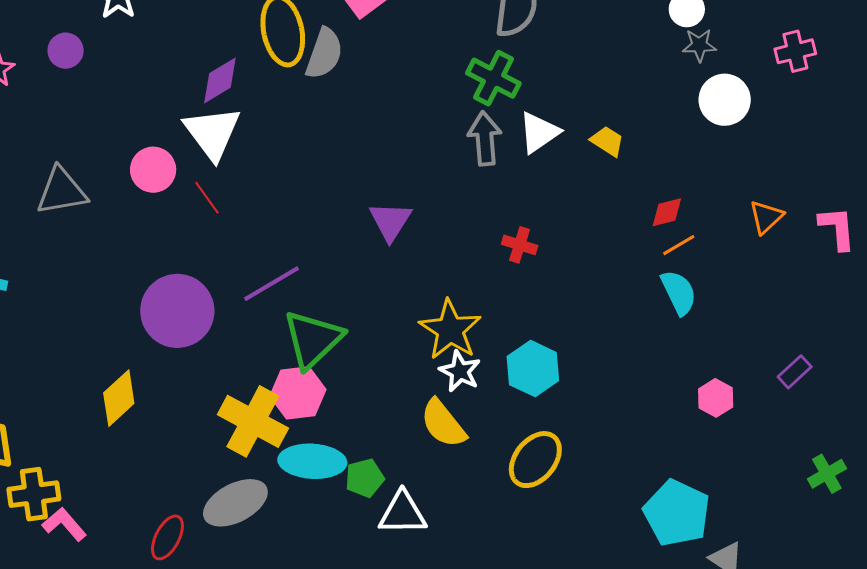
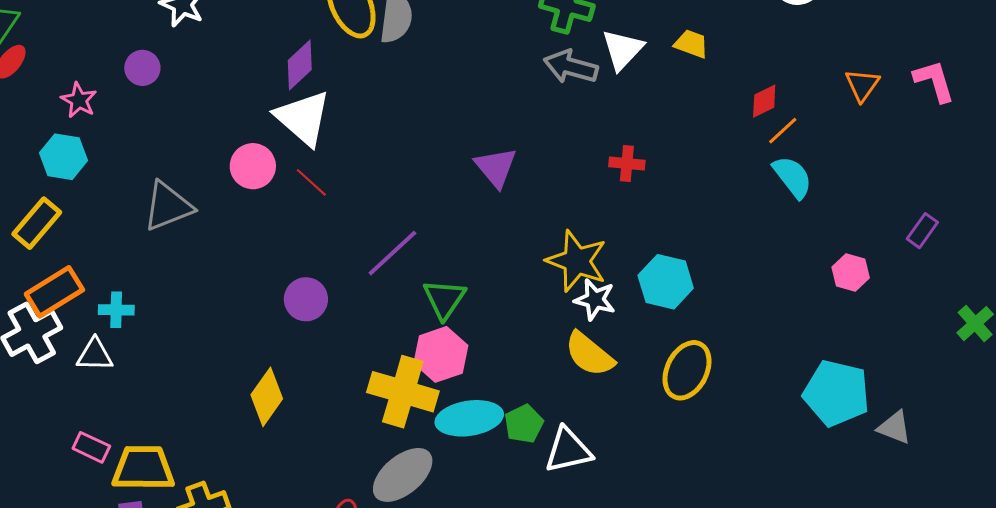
gray arrow: (485, 139) -> (571, 67), turned -58
purple circle: (177, 311) -> (306, 299), size x0.6
green triangle: (313, 339) -> (444, 299), size x0.7

